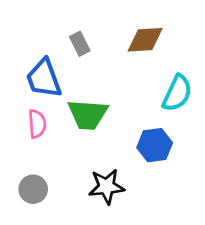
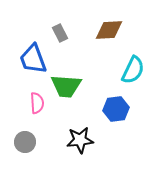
pink semicircle: (37, 124) -> (37, 103), moved

